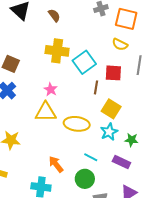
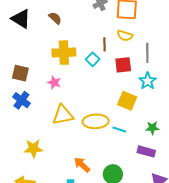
cyan square: (84, 62) -> (93, 59), size x0.6
brown line: (96, 87) -> (104, 44), moved
pink star: (51, 89) -> (54, 82), moved
cyan star: (109, 132) -> (148, 81), moved
cyan line: (91, 157) -> (119, 130), moved

